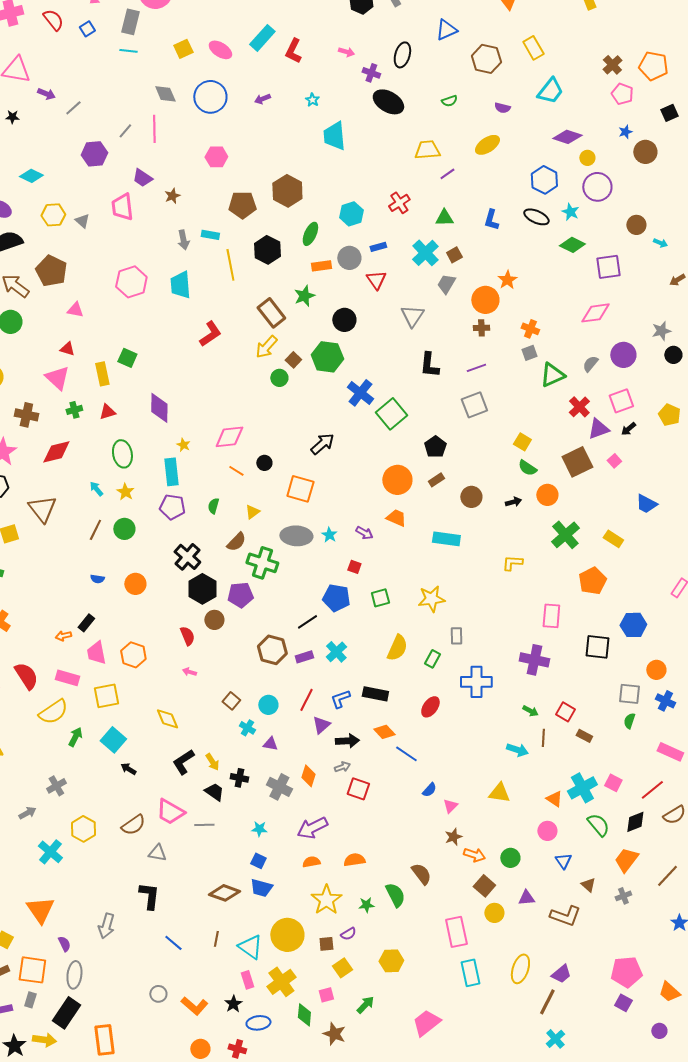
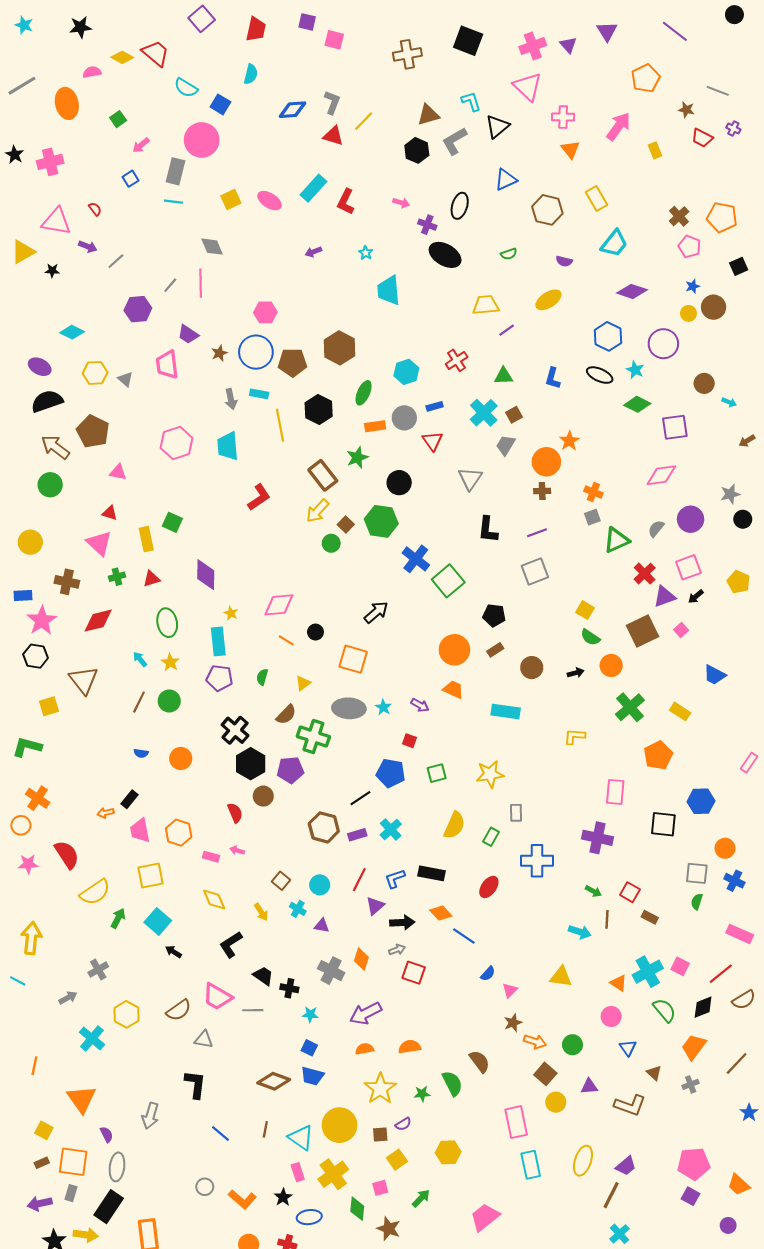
red semicircle: (53, 20) -> (95, 209), moved, size x0.6
blue circle: (210, 97) -> (256, 352), moved
yellow circle: (587, 158) -> (688, 313), moved
black pentagon: (435, 447) -> (494, 615), turned -30
pink rectangle: (67, 678) -> (211, 857), moved, size x0.7
yellow arrow: (212, 762) -> (261, 912), moved
black cross: (239, 778) -> (289, 988), moved

